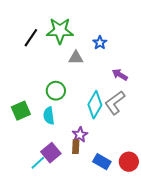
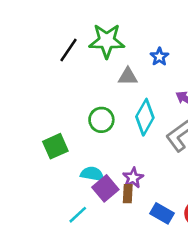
cyan diamond: (95, 105) -> (145, 117), moved
cyan semicircle: (49, 116) -> (92, 174), moved, turned 108
purple square: (51, 153) -> (105, 188), moved

